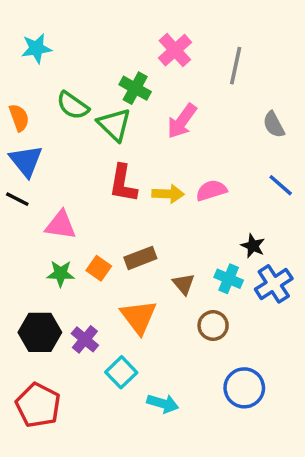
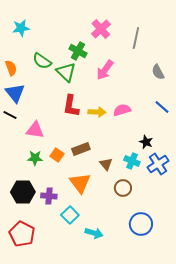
purple cross: (85, 339) -> (49, 196), turned -35

